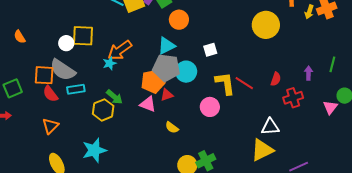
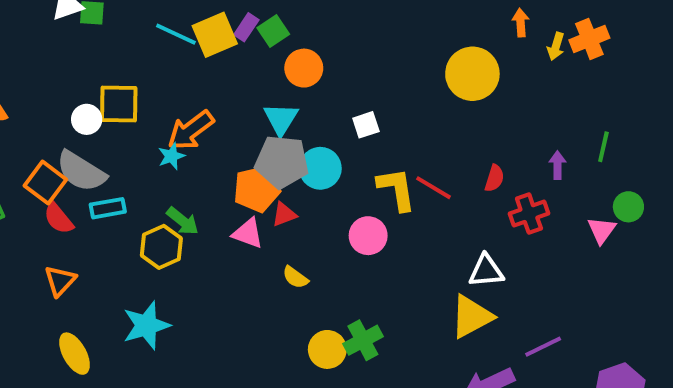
cyan triangle: (166, 46) -> (281, 119), turned -30
orange square: (44, 75) -> (45, 183), turned 35

